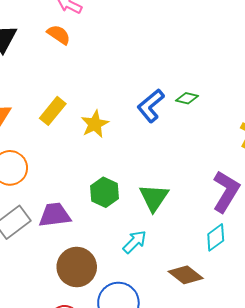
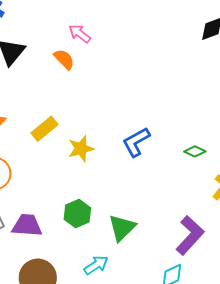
green diamond: (187, 98) -> (195, 151), moved

